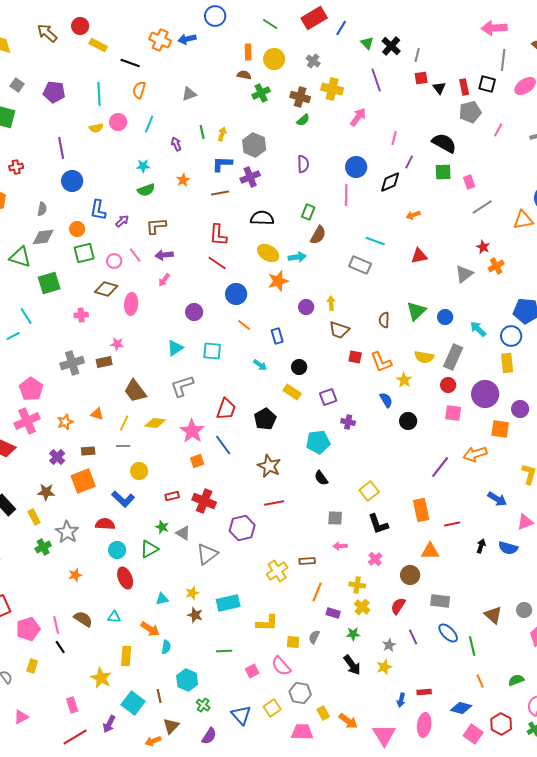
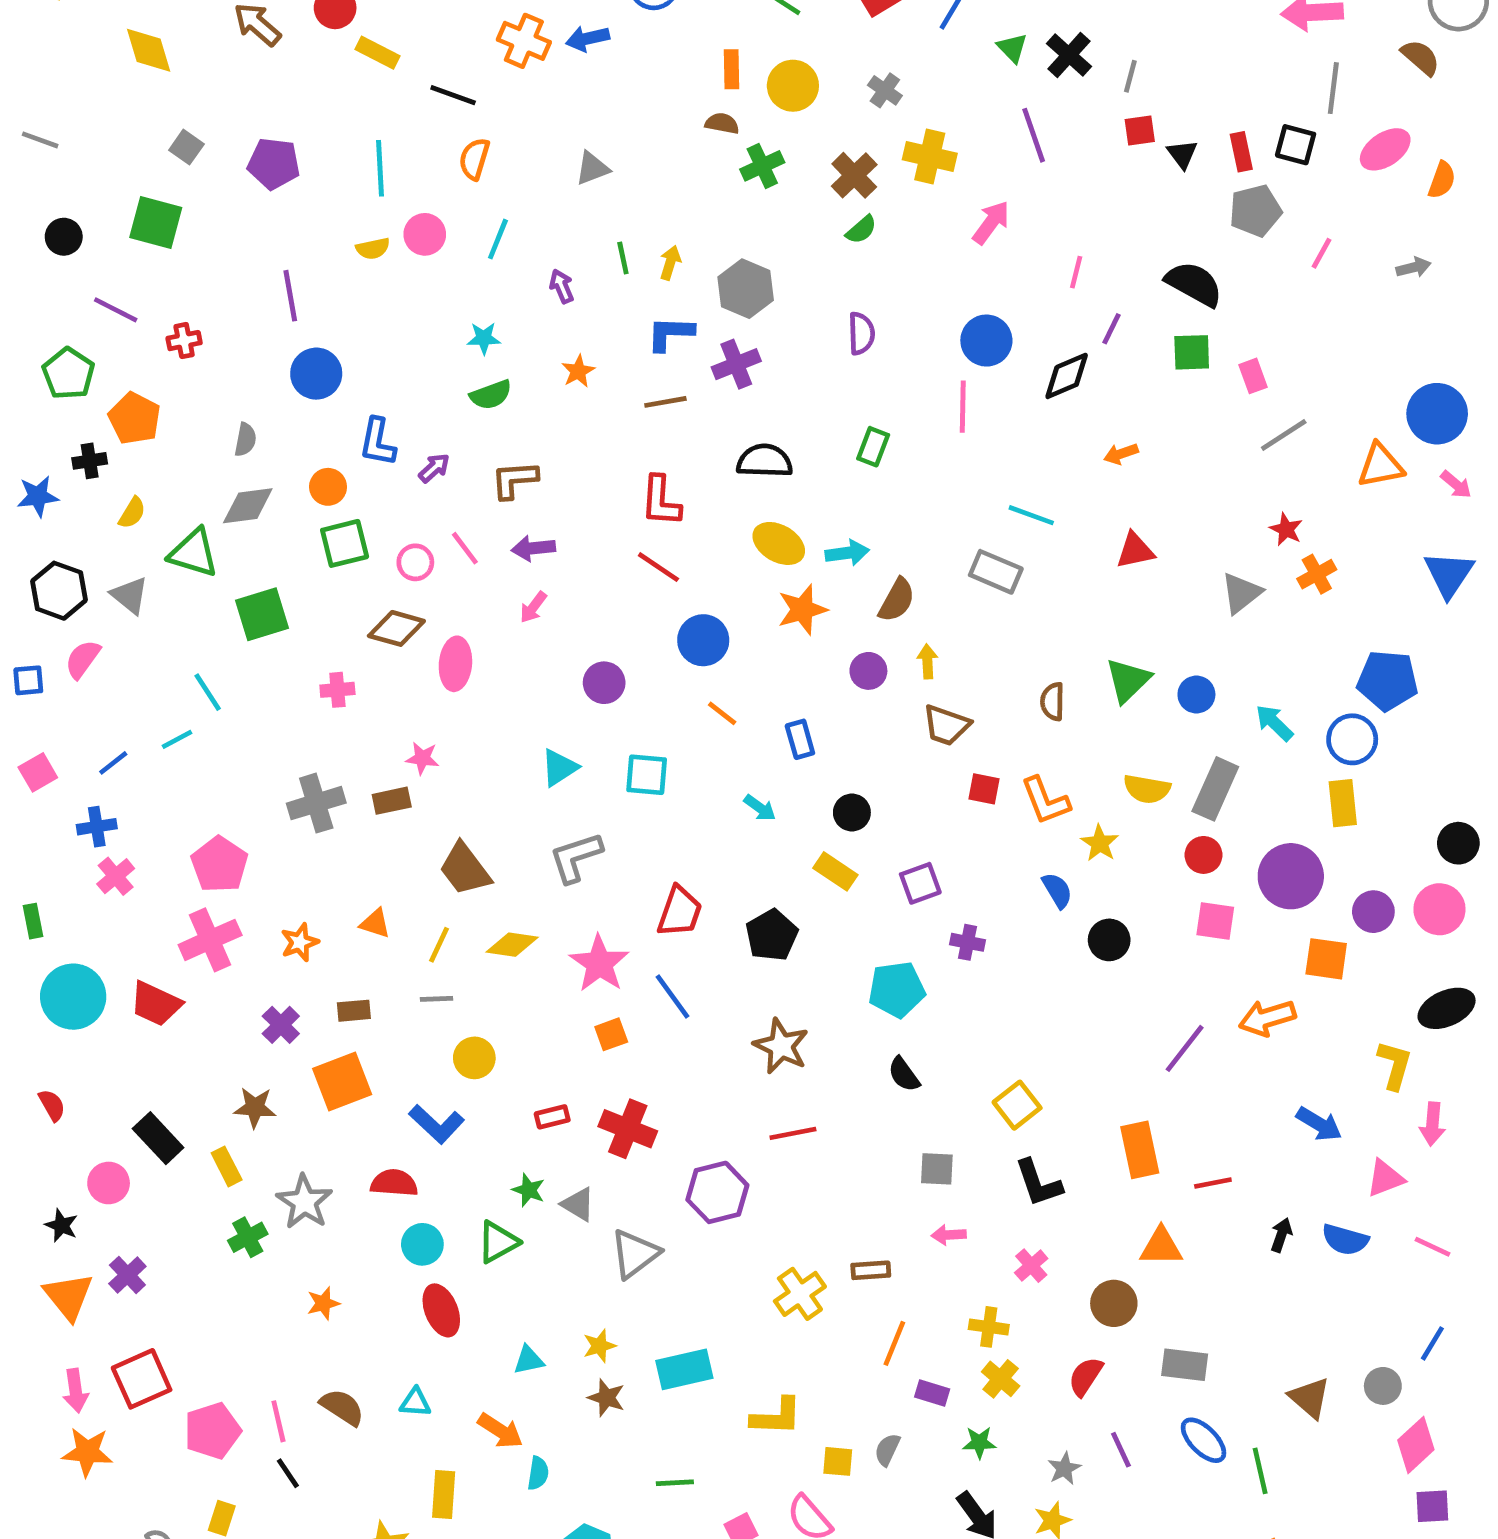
brown cross: (300, 97) -> (854, 175), turned 30
brown semicircle: (318, 235) -> (897, 600), moved

